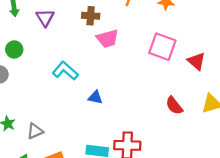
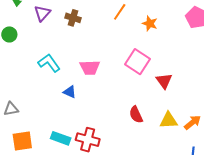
brown cross: (91, 16) -> (73, 18), moved
pink trapezoid: (108, 39) -> (90, 67), moved

